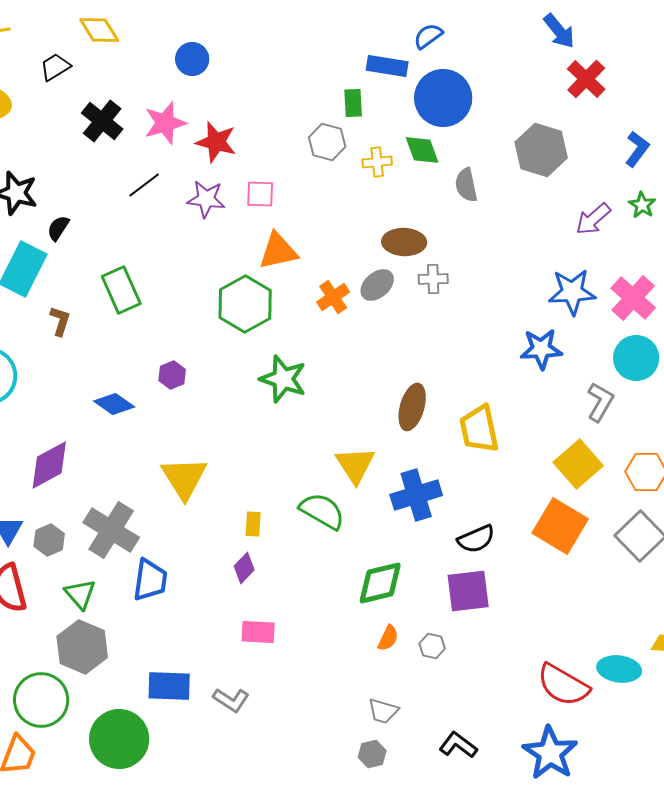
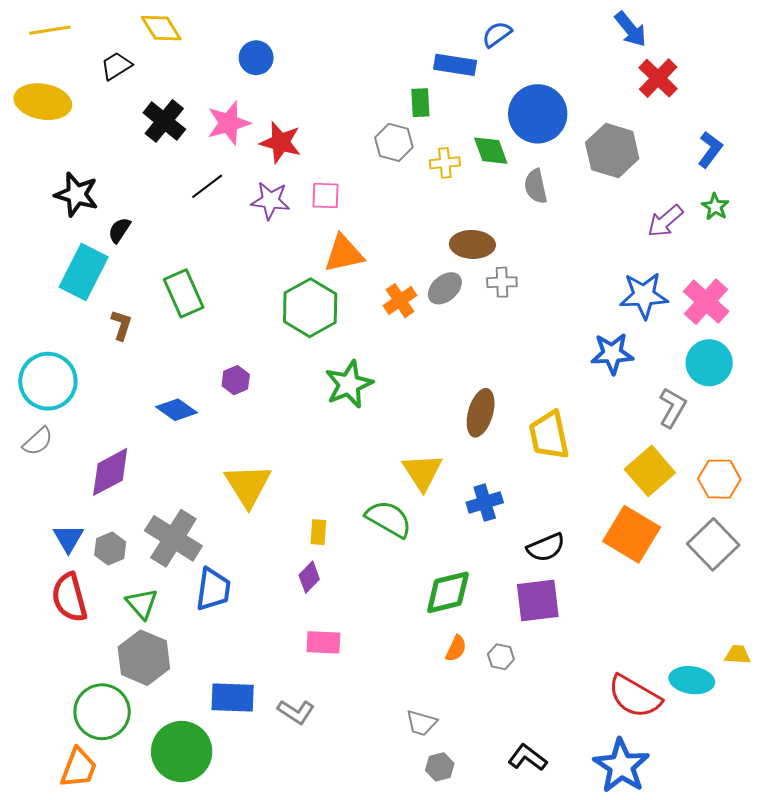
blue circle: (443, 98) -> (538, 114), moved
green star: (283, 379) -> (349, 384), turned 30
blue cross: (416, 495) -> (485, 503), size x0.7
gray trapezoid: (383, 711) -> (421, 723), moved

